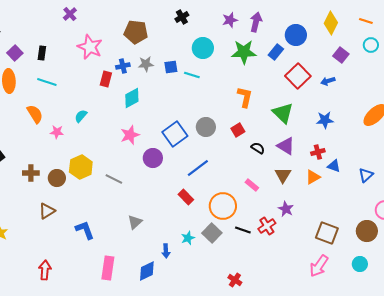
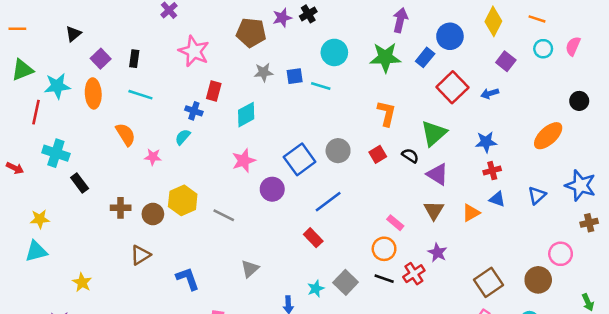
purple star: (230, 20) -> (282, 18), moved
blue cross: (123, 66) -> (194, 111), moved, turned 32
green triangle: (283, 113) -> (434, 133), turned 35
black semicircle: (258, 148) -> (410, 156), moved
red cross: (318, 152) -> (492, 171), moved
blue triangle: (366, 175) -> (537, 195), moved
orange circle: (223, 206) -> (384, 249), moved, size x0.7
brown square: (327, 233) -> (488, 282), turned 35

